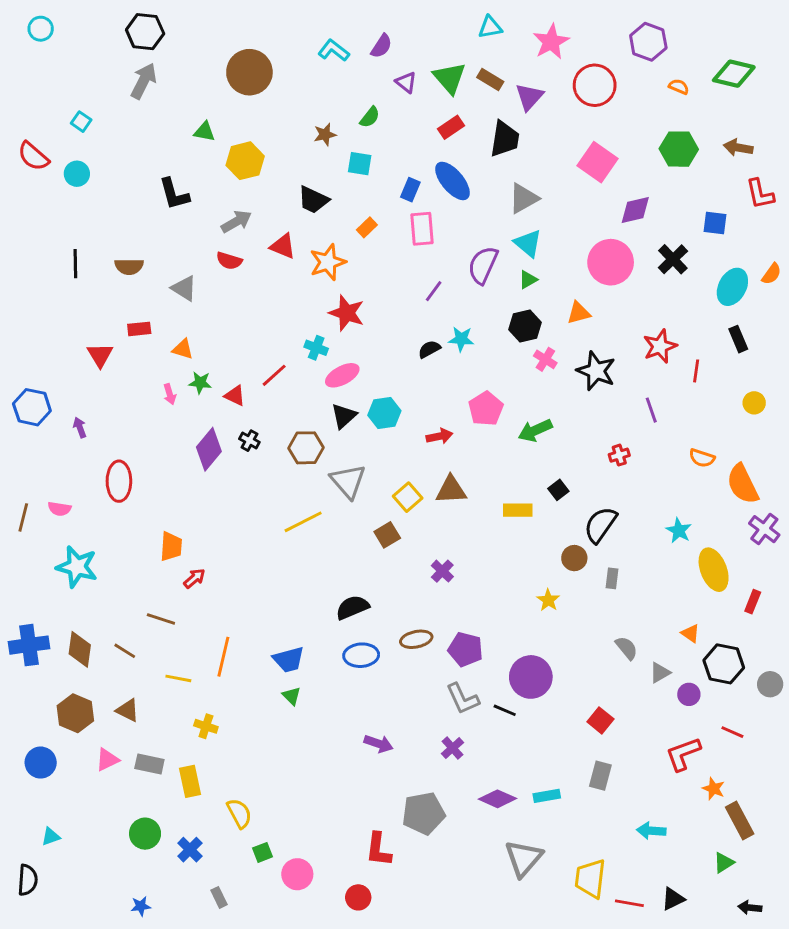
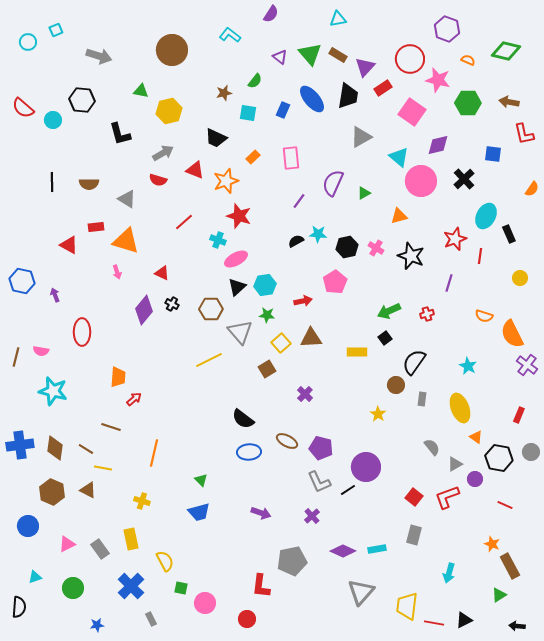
cyan circle: (41, 29) -> (28, 42), moved
black hexagon: (145, 32) -> (82, 100), moved
pink star: (551, 42) -> (438, 80), moved, turned -30
purple semicircle: (381, 46) -> (271, 14), moved
gray arrow: (144, 81) -> (99, 56), turned 80
cyan square: (81, 122) -> (56, 30), moved, turned 32
red rectangle: (451, 127) -> (383, 88), moved
blue ellipse: (452, 181) -> (312, 99), moved
blue rectangle: (410, 190) -> (283, 110), moved
cyan triangle: (528, 243) -> (399, 157), moved
cyan ellipse: (732, 287) -> (486, 216), moved
black hexagon: (525, 326) -> (347, 247), moved
orange triangle: (183, 349) -> (126, 241), size x1.8
red triangle: (100, 355) -> (69, 245), turned -30
red line: (274, 375) -> (184, 222), moved
green star: (200, 383) -> (267, 315), moved
purple line: (651, 410) -> (449, 283), turned 36
green arrow: (535, 430) -> (389, 311), moved
yellow ellipse: (714, 570) -> (460, 408), moved
black semicircle: (352, 607) -> (243, 419), turned -120
brown ellipse: (416, 639) -> (287, 441), turned 40
blue trapezoid: (289, 660) -> (199, 512), moved
yellow line: (178, 678) -> (103, 468), moved
gray circle: (770, 684) -> (531, 452), moved
black line: (505, 710) -> (348, 490), turned -56
red L-shape: (683, 754) -> (447, 497), moved
pink triangle: (107, 760) -> (67, 544), moved
gray rectangle: (149, 764) -> (100, 549), moved, turned 42
cyan arrow: (651, 831) -> (449, 573), turned -78
green circle: (145, 834) -> (73, 588), moved
blue cross: (190, 850) -> (131, 586), size x1.5
green square: (263, 852) -> (181, 588), turned 32

